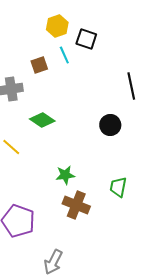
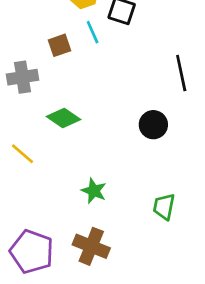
green star: (65, 175) -> (94, 191), turned 30
brown cross: (76, 205) -> (91, 246), moved

